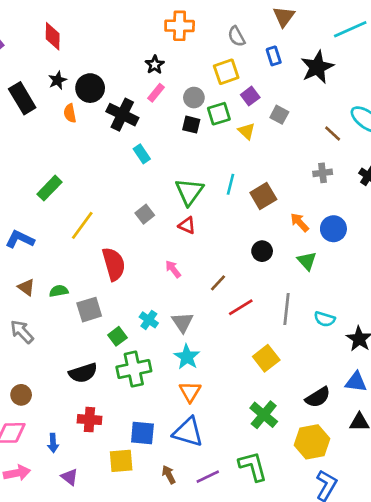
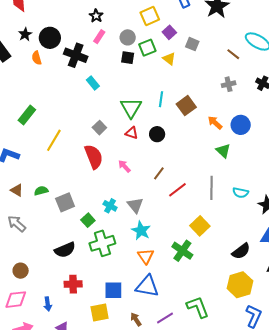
black circle: (262, 251) -> (157, 134), moved
red semicircle: (114, 264) -> (94, 157), moved
green cross: (264, 415) -> (182, 251), moved

